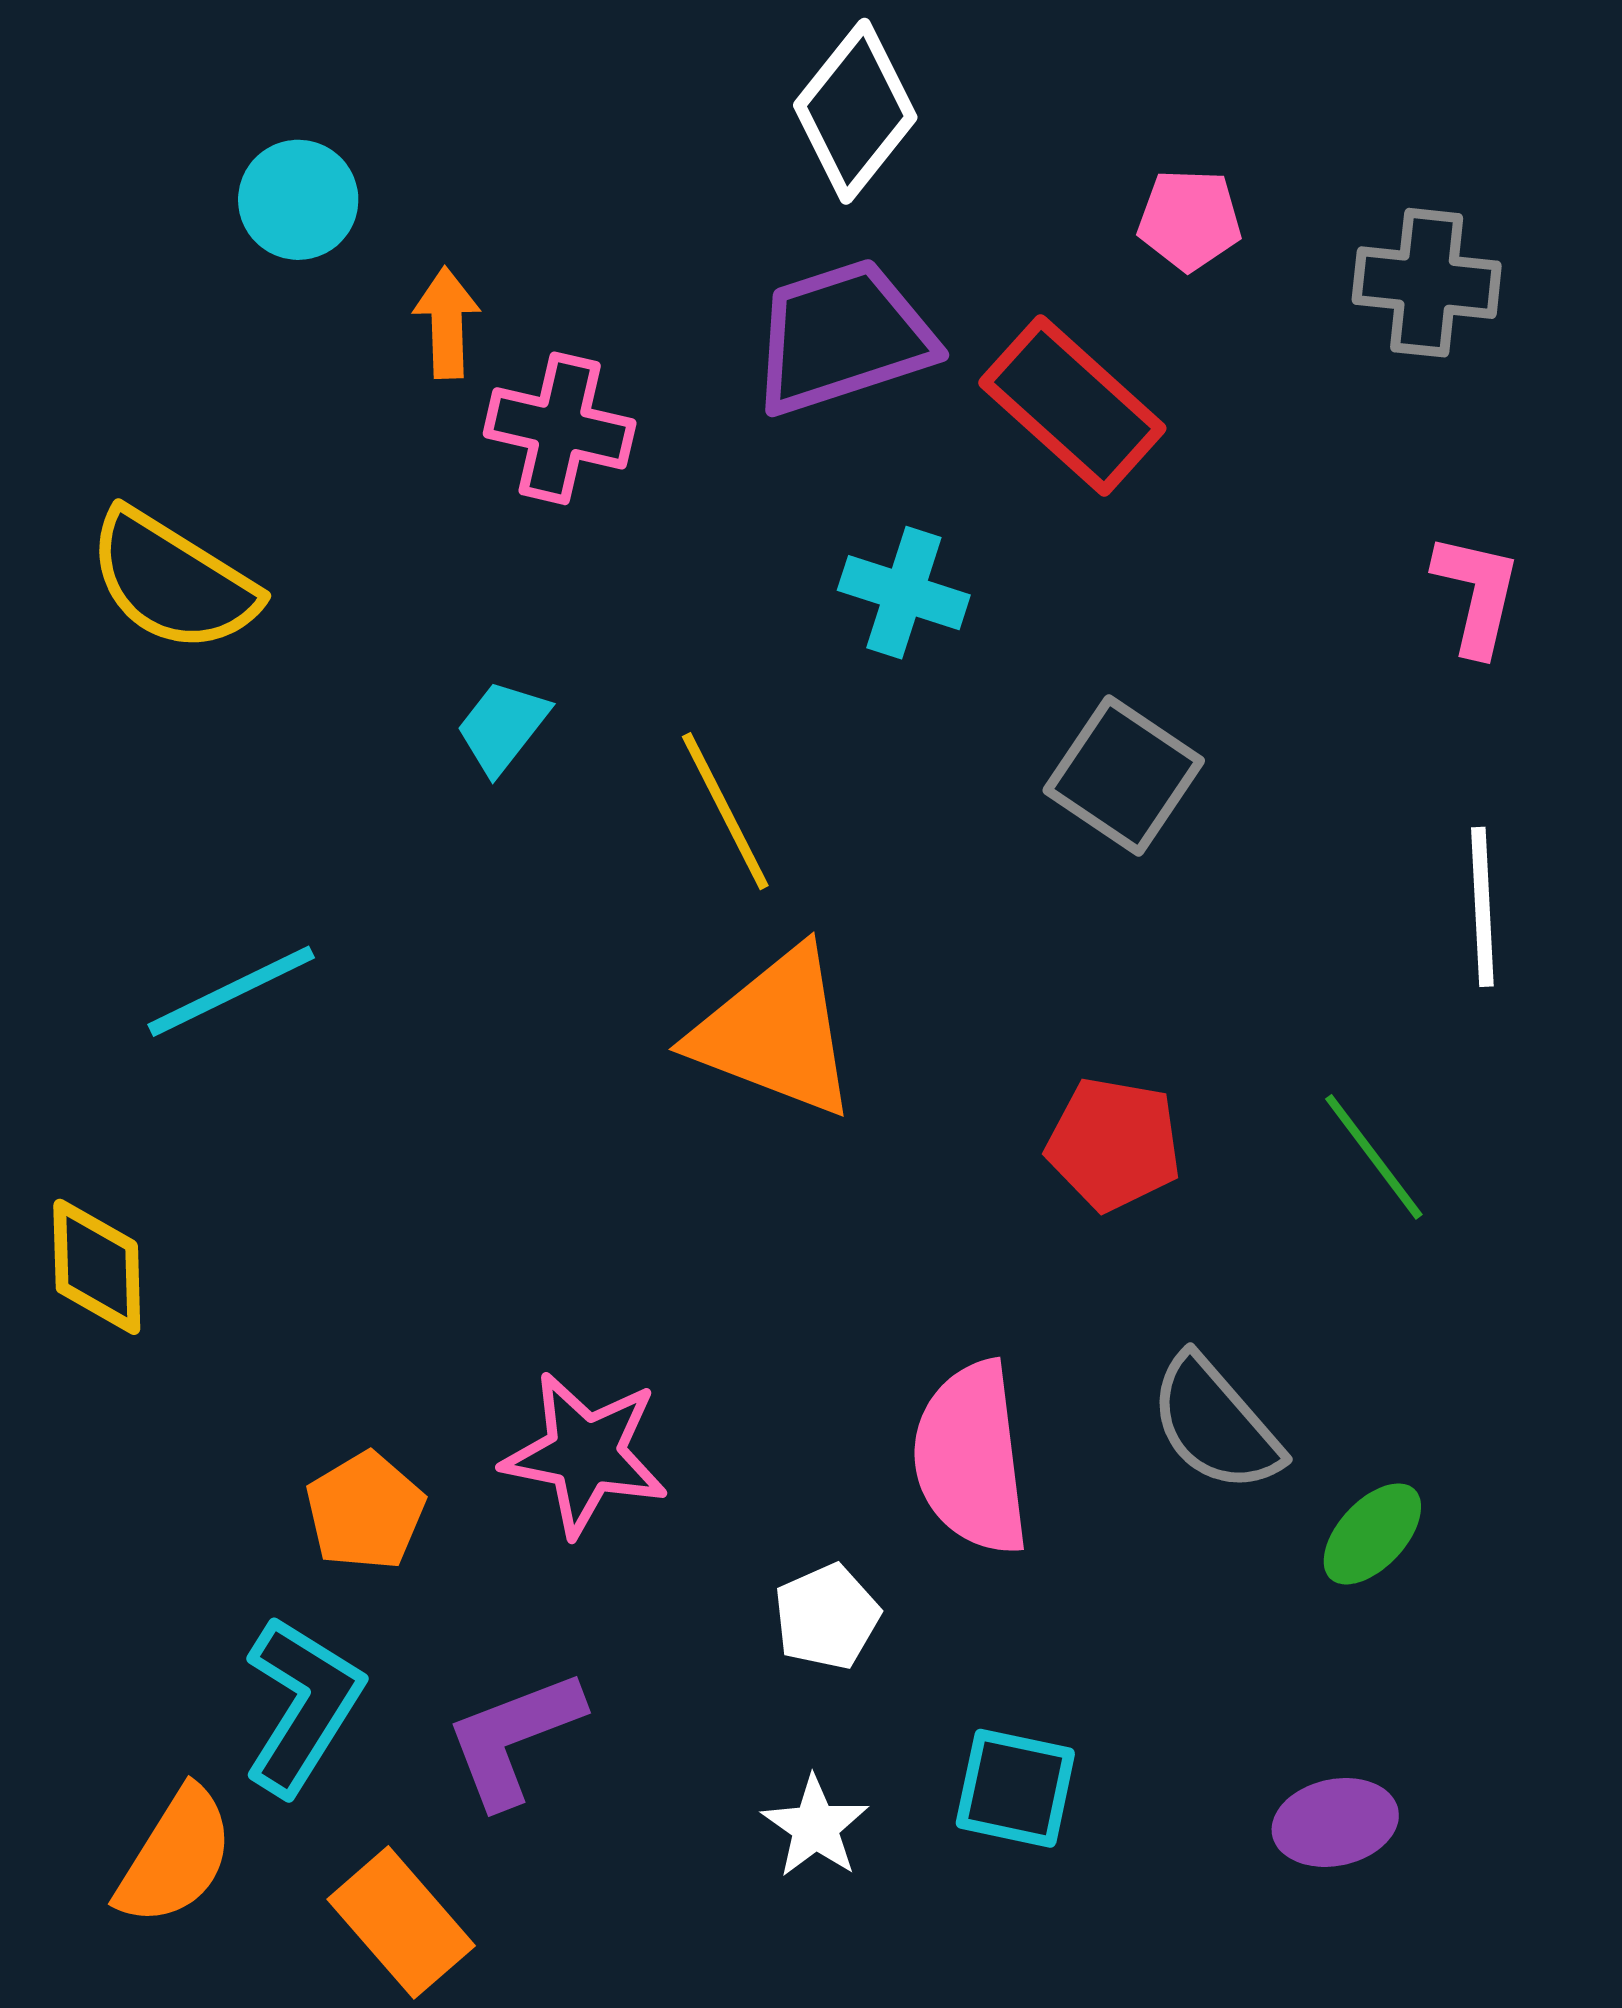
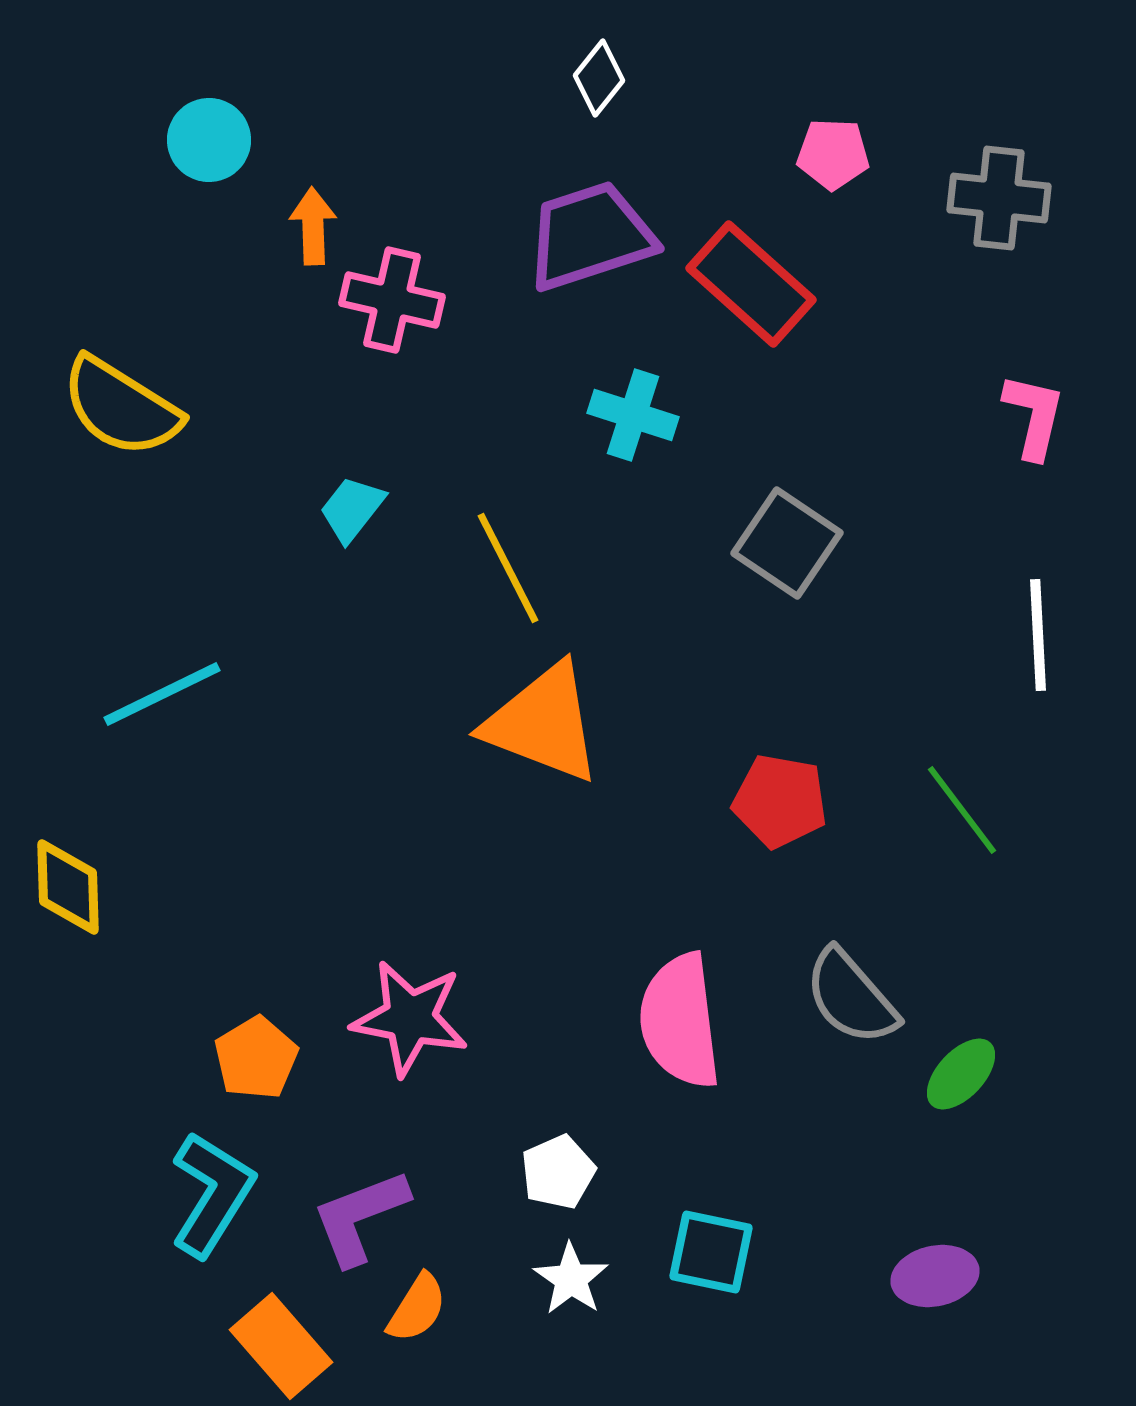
white diamond: (855, 111) -> (599, 78), size x0.6
white pentagon: (827, 1617) -> (558, 1172), moved
orange semicircle: (175, 1857) -> (417, 1308), moved, size x0.7

